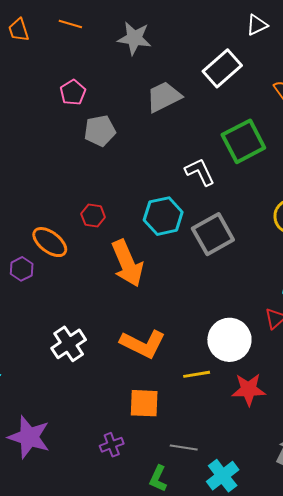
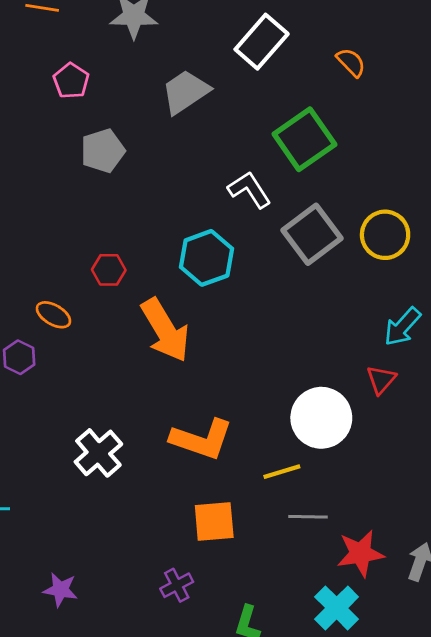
pink pentagon: (73, 92) -> (71, 81), moved
gray square: (213, 234) -> (312, 234), moved
orange ellipse: (50, 242) -> (53, 315), size x0.7
red star: (249, 389) -> (360, 553), moved
purple star: (29, 437) -> (60, 590), size x0.6
gray line: (184, 447) -> (308, 517), moved

